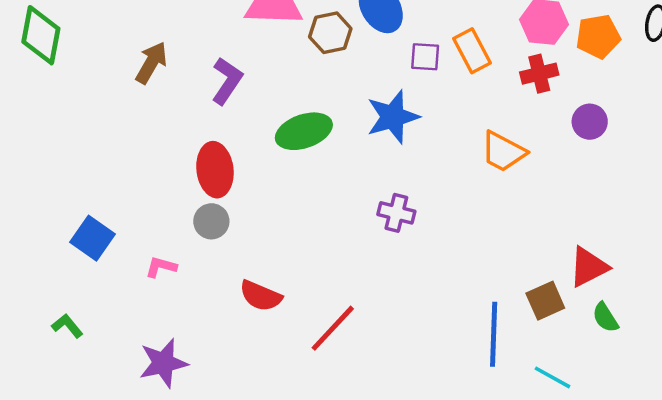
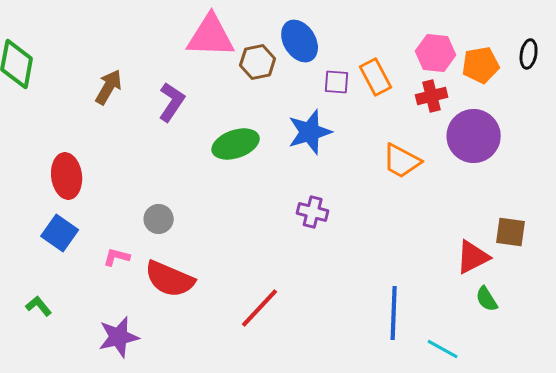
purple circle: (590, 122) -> (474, 136), size x1.8
red ellipse: (215, 170) -> (67, 176), moved
red semicircle: (261, 296) -> (170, 279), moved, size x1.4
brown square: (545, 301) -> (511, 232), moved, turned 32

